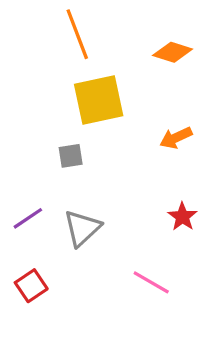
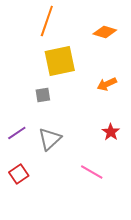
orange line: (77, 34) -> (47, 21), turned 40

